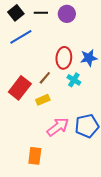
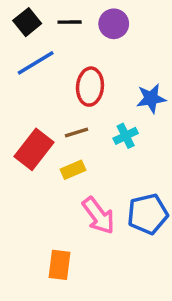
red ellipse: (64, 58) -> (90, 87), moved
brown line: (45, 78) -> (76, 132), turned 32
cyan cross: (74, 80) -> (126, 136), turned 32
pink arrow: (58, 127) -> (98, 216), turned 90

